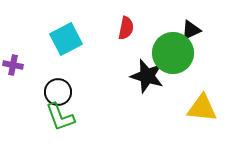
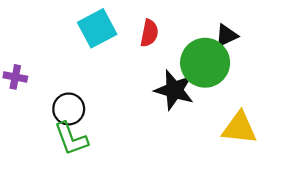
cyan square: (66, 39) -> (97, 28), moved

